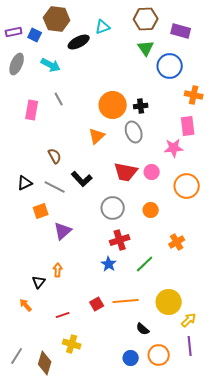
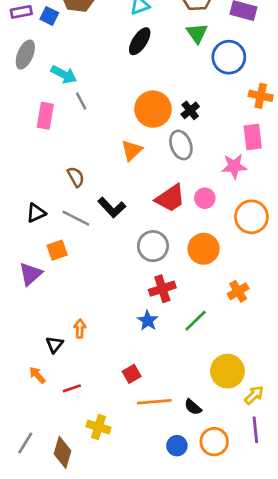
black ellipse: (79, 42) -> (140, 41), moved, turned -30
cyan arrow: (51, 65) -> (64, 74), moved
black cross: (141, 106) -> (190, 110), turned -32
red trapezoid: (126, 172) -> (170, 198), turned -45
orange circle: (151, 210) -> (204, 249), size x1.5
purple triangle: (63, 231) -> (31, 274), moved
orange line: (126, 301) -> (154, 402), moved
red line: (63, 315) -> (72, 388), moved

